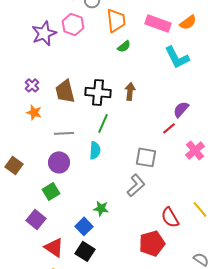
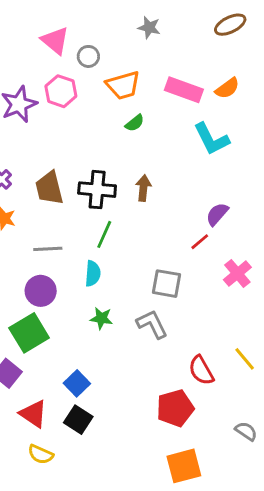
orange trapezoid: (116, 20) -> (123, 85), turned 80
gray L-shape: (136, 185) -> (152, 324), turned -75
green square: (51, 191) -> (29, 333), size x1.5
green star: (101, 208) -> (101, 318), moved

